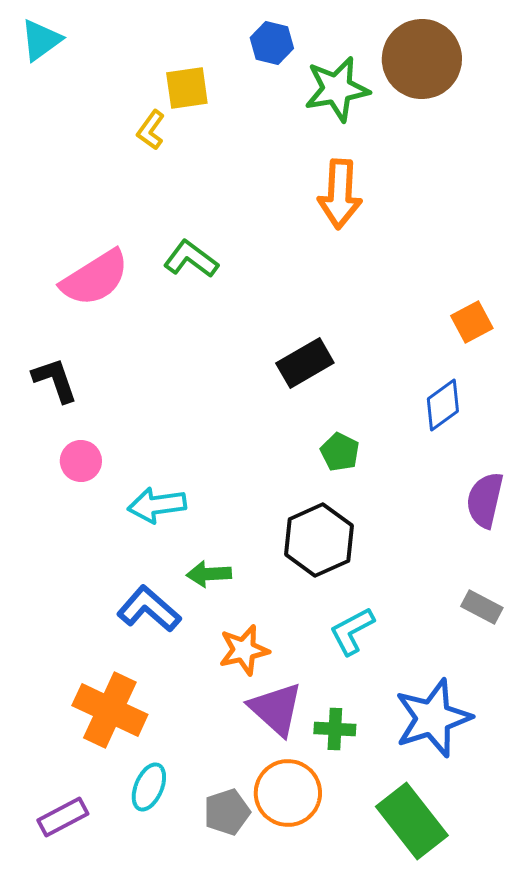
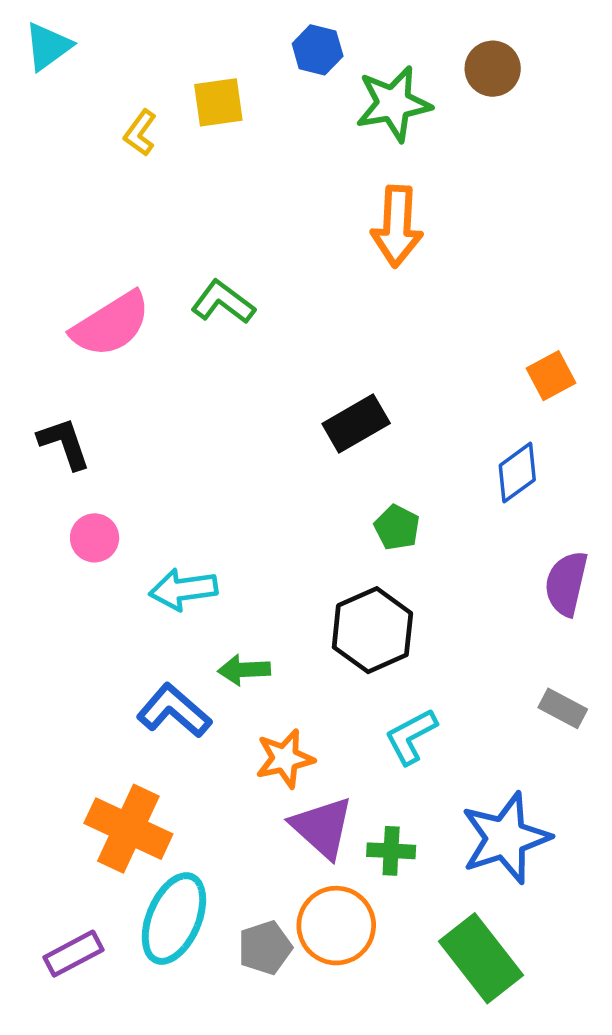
brown circle: (422, 59) -> (493, 69), size x0.6
yellow L-shape: (151, 130) -> (140, 133), moved
cyan ellipse: (149, 787) -> (174, 919), size x1.6

